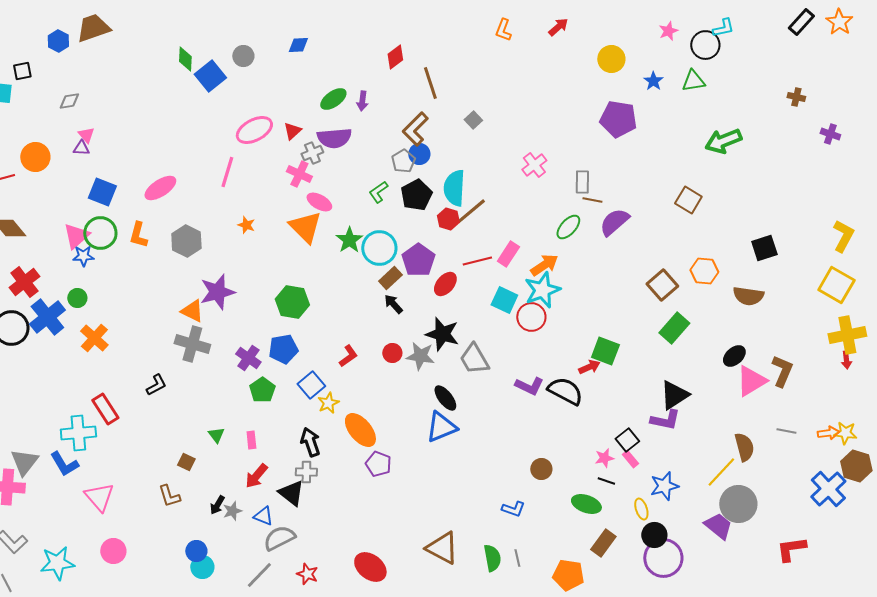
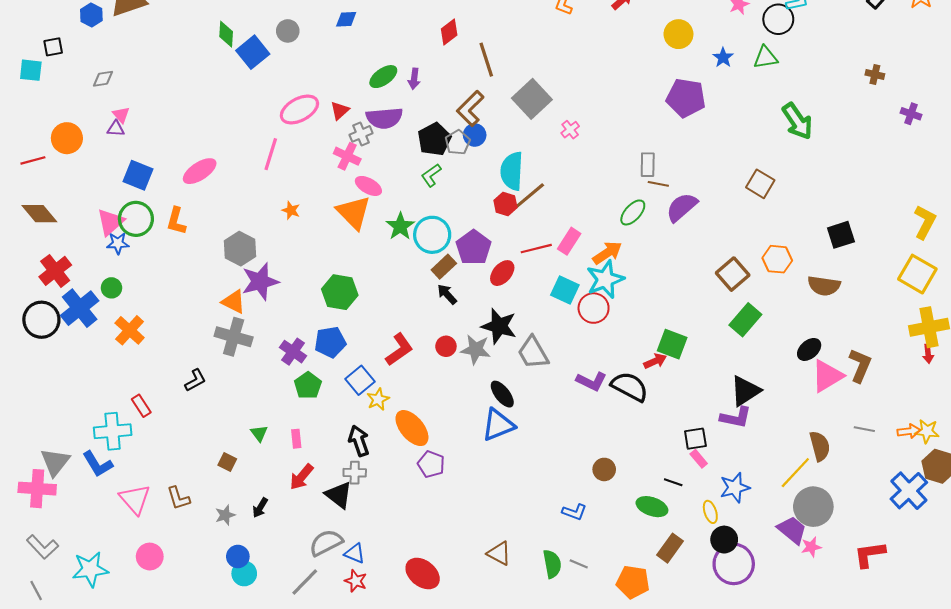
gray square: (473, 120) -> (532, 99), size x2.0
green arrow: (723, 141) -> (797, 121), turned -102
pink cross: (534, 165) -> (570, 130), moved, size x0.7
black pentagon: (416, 195) -> (434, 139), moved
gray hexagon: (186, 241) -> (240, 249), moved
red L-shape: (348, 356) -> (399, 349), size x1.4
red rectangle: (105, 409) -> (141, 406), size x0.7
black square: (627, 440) -> (695, 439), turned 30
pink star: (604, 458) -> (811, 547), moved
brown L-shape: (169, 496) -> (178, 498), moved
gray star: (232, 511) -> (225, 515), moved
blue triangle: (263, 516) -> (355, 553), moved
brown triangle: (442, 548) -> (499, 553), size x0.7
gray line: (517, 558) -> (579, 564), turned -54

